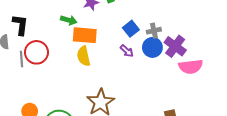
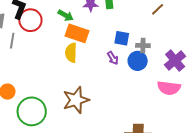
blue square: (131, 29) -> (122, 38), turned 35
purple cross: (175, 46) -> (175, 61), moved
red circle: (36, 52) -> (30, 20), moved

